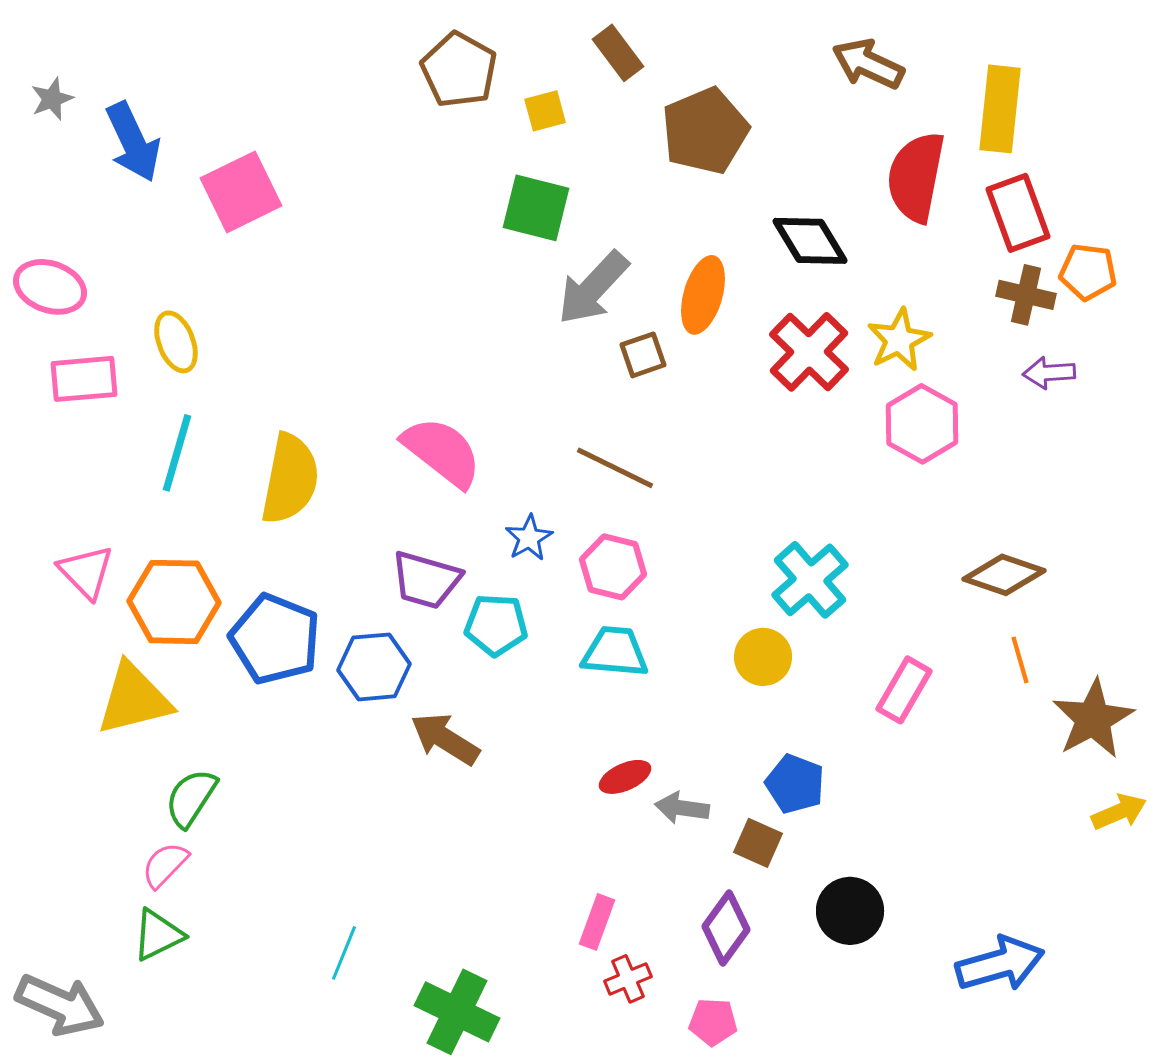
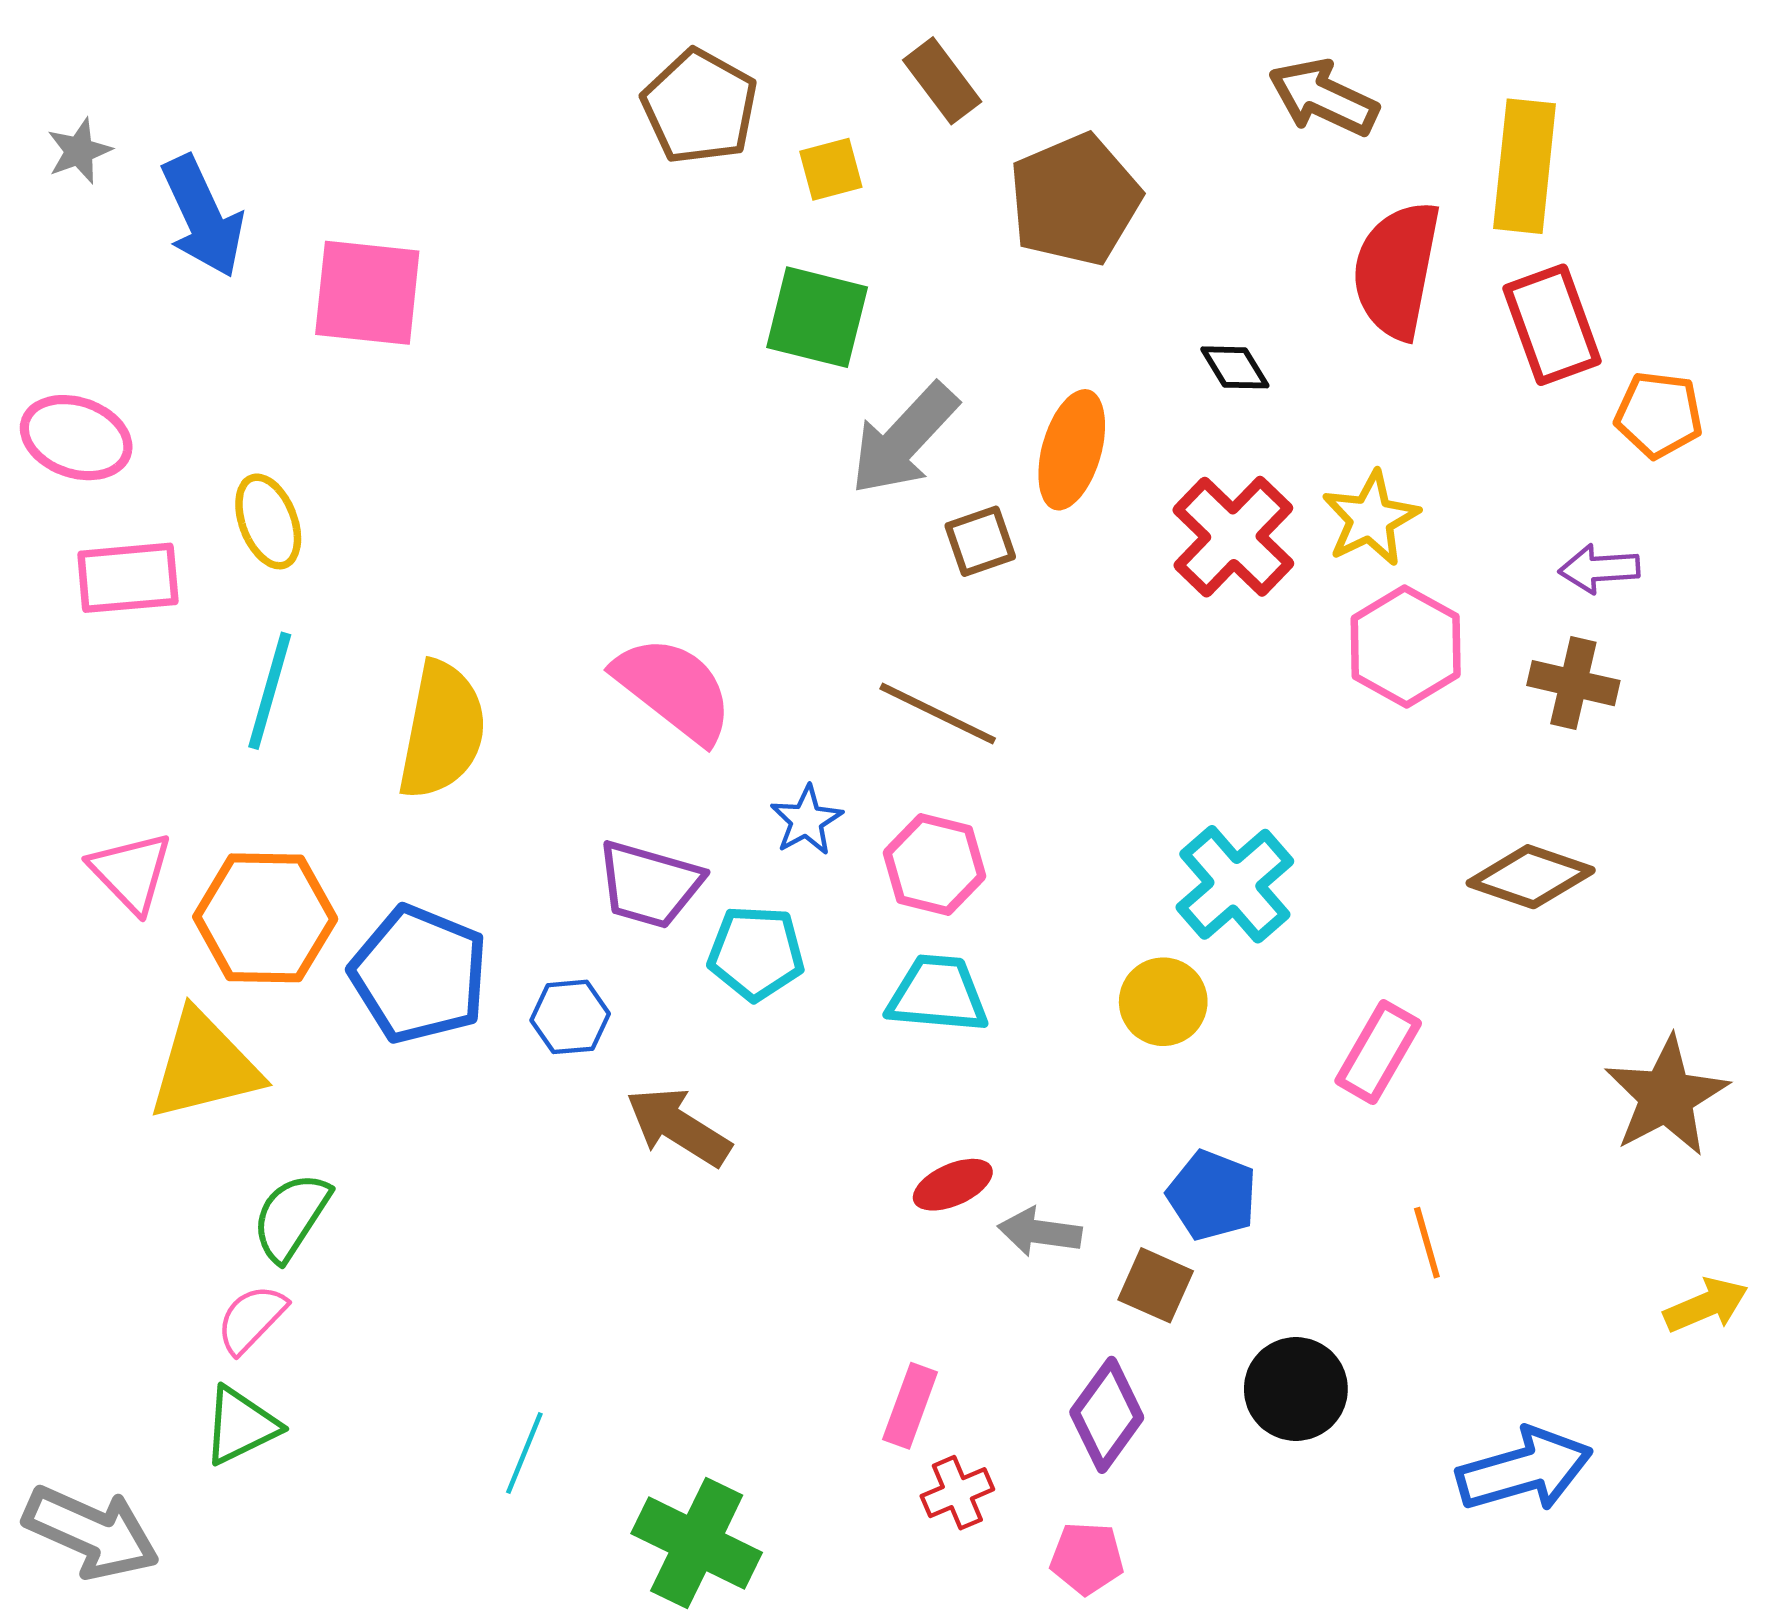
pink square: (241, 192) -> (367, 293), turned 32
black diamond: (810, 241) -> (1235, 367), size x0.6
brown cross: (1026, 295) -> (1573, 683), moved
orange line: (1020, 660) -> (1427, 1243), moved
blue hexagon: (374, 667) -> (570, 1017), size x0.7
yellow arrow: (1119, 812) -> (1706, 1305), moved

